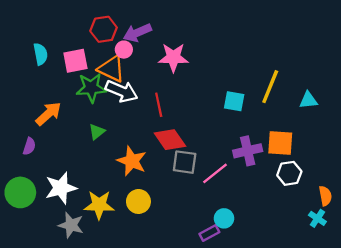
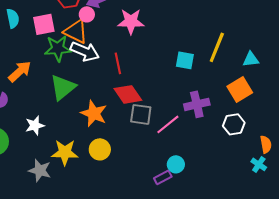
green triangle: (97, 132) -> (63, 87), size x1.8
orange square: (280, 143) -> (240, 89), moved, turned -35
white star: (61, 188) -> (35, 125), moved, size x0.7

